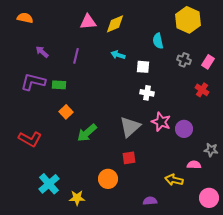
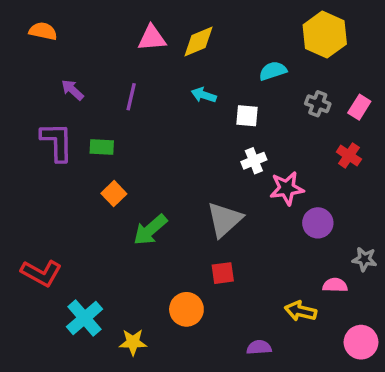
cyan semicircle: (158, 41) -> (273, 71), turned 84
purple L-shape: (33, 82) -> (57, 142), turned 75
white cross: (147, 93) -> (254, 161), turned -32
pink star: (161, 122) -> (287, 188), moved, turned -30
red L-shape: (30, 139) -> (41, 273), moved

